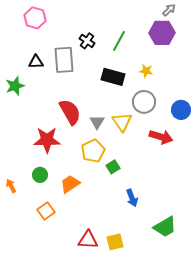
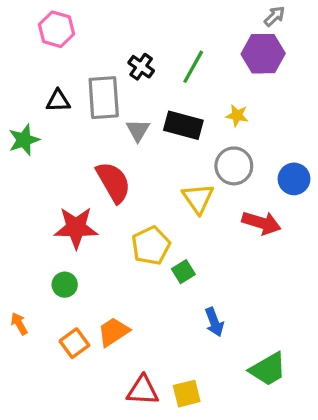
gray triangle: (97, 122) -> (138, 130), moved
orange trapezoid: (70, 184) -> (113, 332), moved
orange arrow: (11, 186) -> (19, 324), moved

